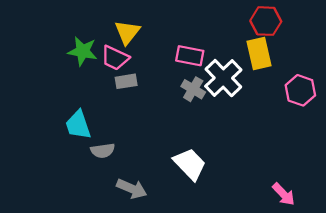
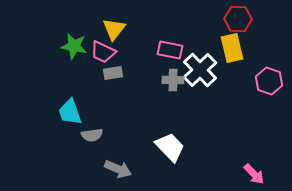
gray cross: (193, 89) -> (173, 80), turned -30

